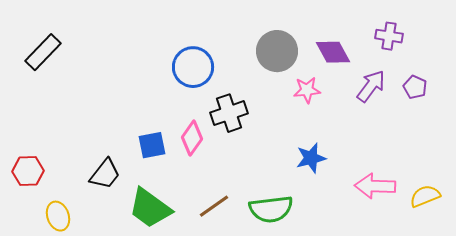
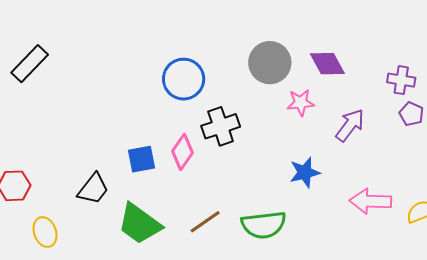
purple cross: (389, 36) -> (401, 80), moved
purple arrow: (371, 86) -> (350, 125), moved
purple pentagon: (415, 87) -> (411, 114), moved

